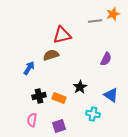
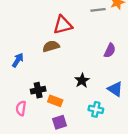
blue arrow: (29, 68) -> (18, 60), moved
orange rectangle: (59, 98) -> (55, 101), moved
pink semicircle: (32, 120) -> (21, 108), moved

